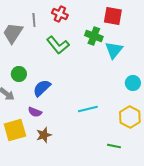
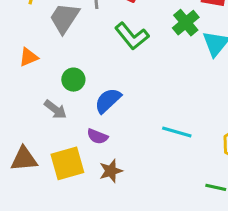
green cross: (94, 36) -> (186, 23), turned 30
cyan line: (88, 109) -> (177, 132), turned 30

